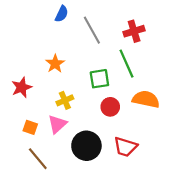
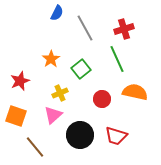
green square: (99, 79) -> (81, 69), moved, turned -30
orange square: (30, 127) -> (16, 116), moved, size x1.5

